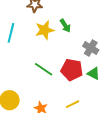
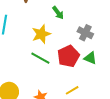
yellow star: (45, 30) -> (41, 34), moved
red pentagon: (72, 70) -> (68, 56), turned -30

